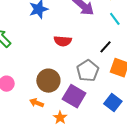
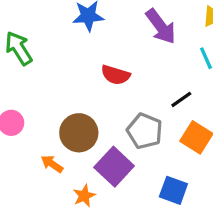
gray pentagon: (88, 71) -> (145, 131), turned -30
blue square: (113, 102) -> (173, 190), turned -30

